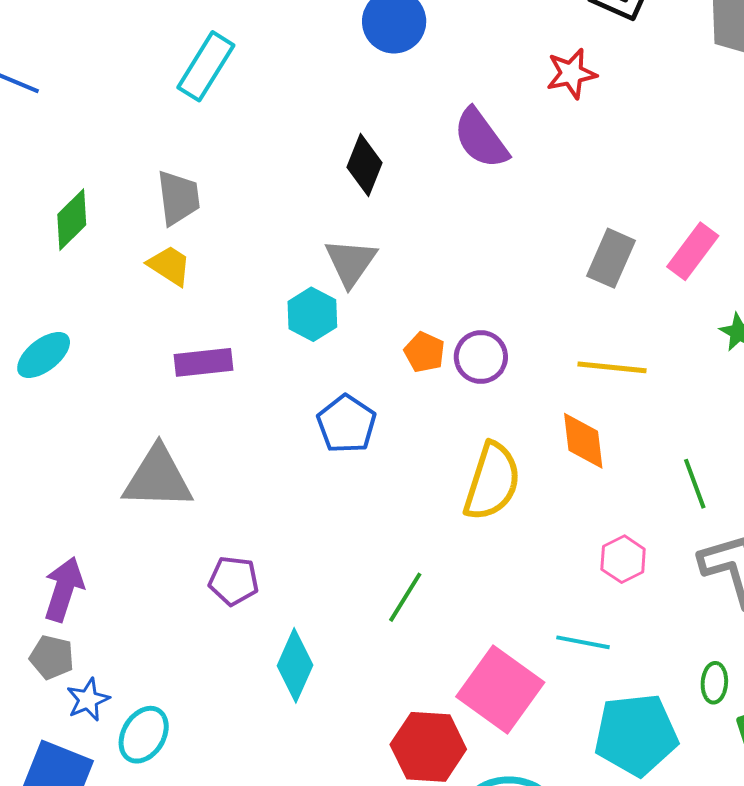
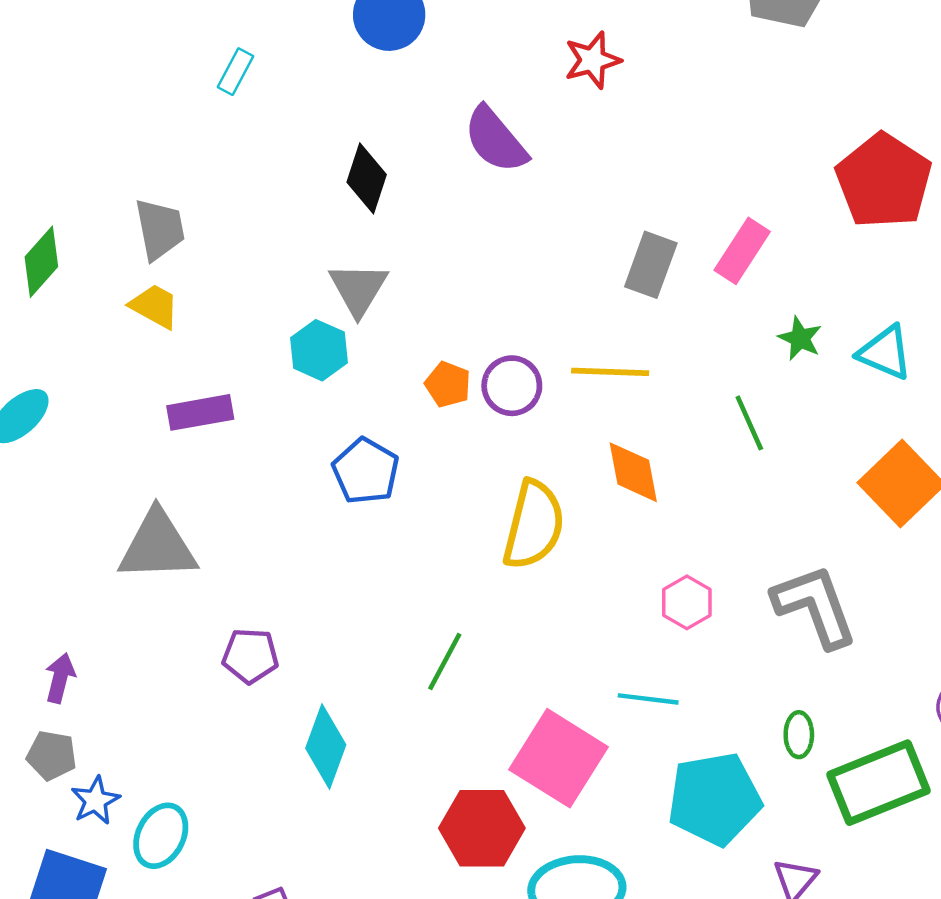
cyan rectangle: (206, 66) -> (235, 72), moved, size x0.6
yellow line: (612, 367) -> (610, 372), moved
green line: (695, 484) -> (749, 423), moved
purple arrow: (64, 589) -> (60, 678), size x0.7

